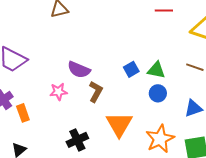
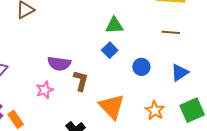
green triangle: (156, 70) -> (114, 25), moved
orange star: (160, 139) -> (155, 110), size x0.7

